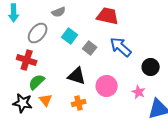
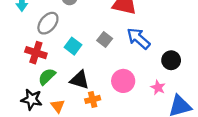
cyan square: (70, 36) -> (73, 46), moved
black triangle: (77, 76) -> (80, 80), moved
orange triangle: (46, 100) -> (58, 106), moved

